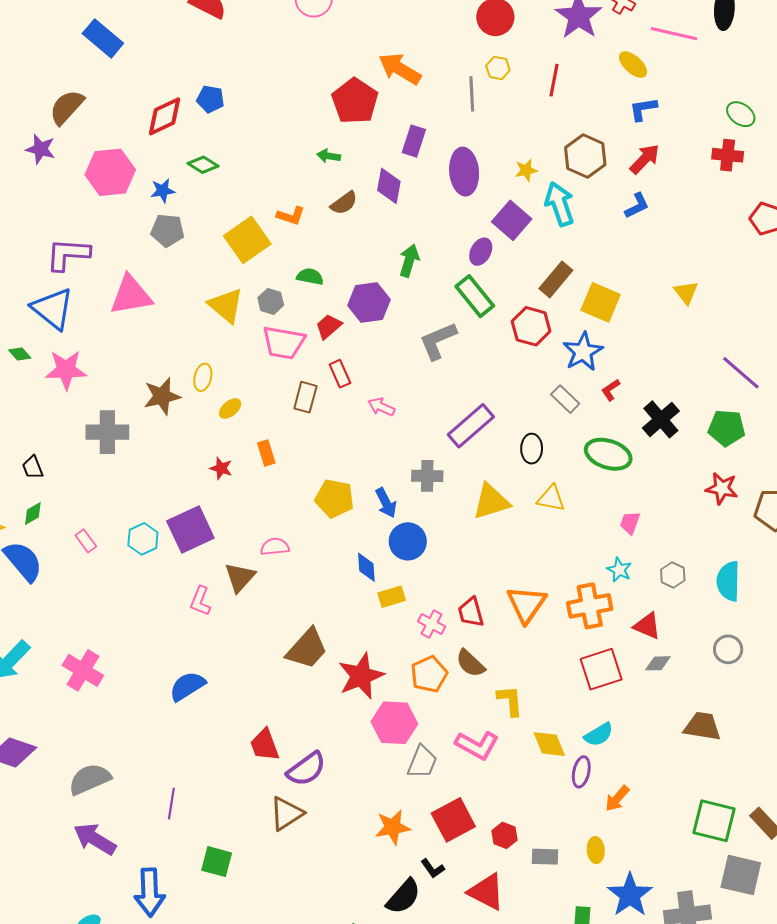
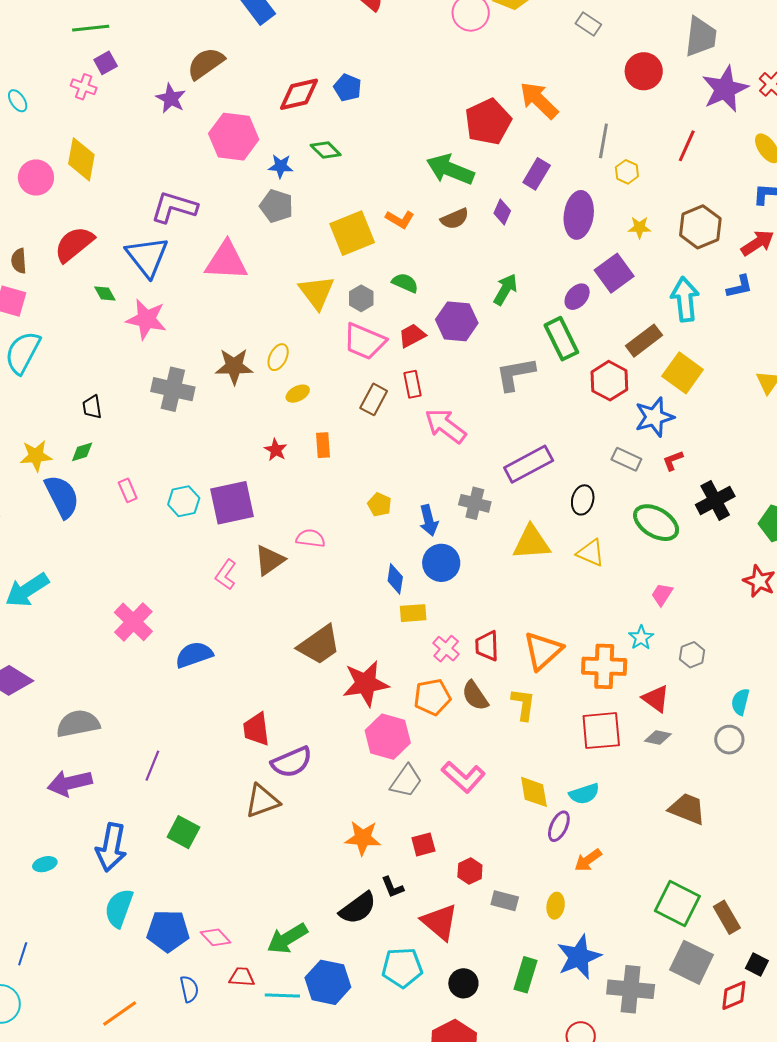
yellow hexagon: (498, 68) -> (627, 172), moved
green arrow: (329, 156) -> (450, 169), size x2.0
purple diamond: (389, 186) -> (502, 212), size x0.7
cyan arrow: (560, 204) -> (685, 299), moved
gray rectangle: (565, 399) -> (626, 459), turned -32
pink arrow: (381, 407) -> (445, 426), size x1.6
yellow pentagon: (335, 498) -> (380, 505), size x0.6
cyan semicircle: (728, 581) -> (740, 702), moved, size x0.7
pink cross: (83, 670) -> (133, 622), moved
yellow L-shape: (510, 701) -> (523, 704), moved
red square: (453, 820) -> (423, 844), size x0.6
purple arrow: (95, 839) -> (70, 783), turned -57

